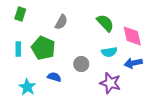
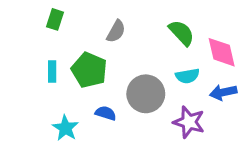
gray circle: (81, 64) -> (146, 94), size x1.6

